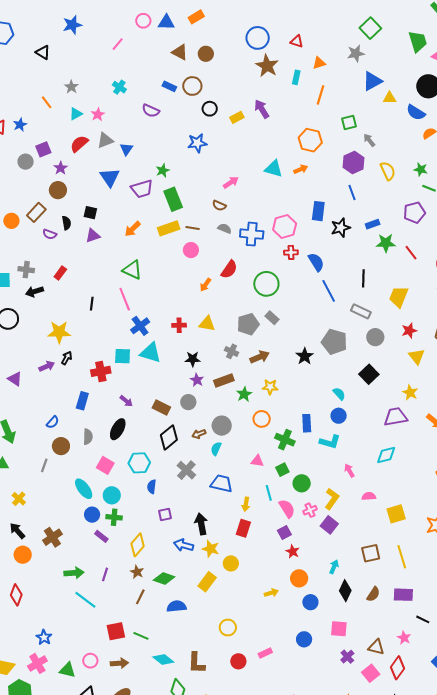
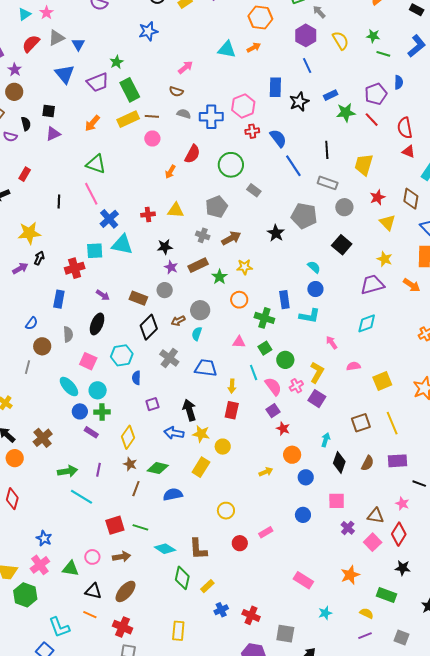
purple pentagon: (414, 213) -> (376, 94), moved
gray rectangle: (272, 318) -> (254, 190), moved

